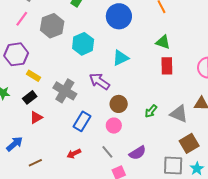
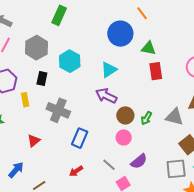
blue circle: (119, 16) -> (120, 34), moved
yellow rectangle: (34, 76) -> (25, 100), turned 56
purple arrow: (99, 81) -> (106, 96), moved
black rectangle: (30, 97) -> (42, 78), moved, turned -32
brown circle: (119, 104) -> (125, 115), moved
pink circle: (114, 126) -> (124, 137), moved

